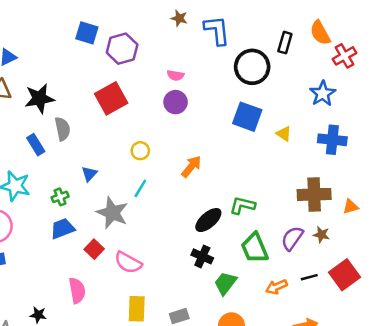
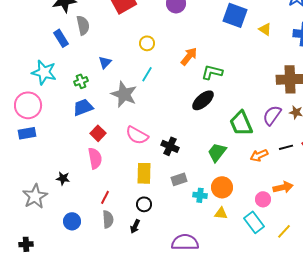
green L-shape: (242, 205) -> (212, 72), moved
red square: (94, 249) -> (98, 133), moved
black cross: (202, 256) -> (170, 146), moved

